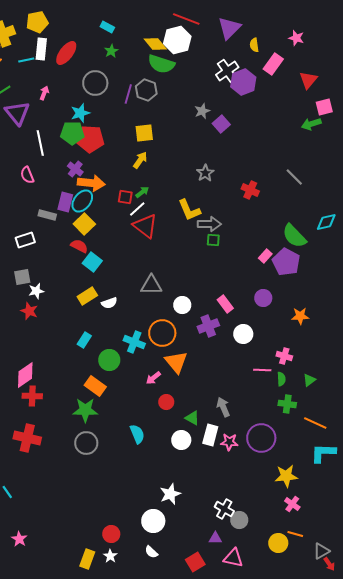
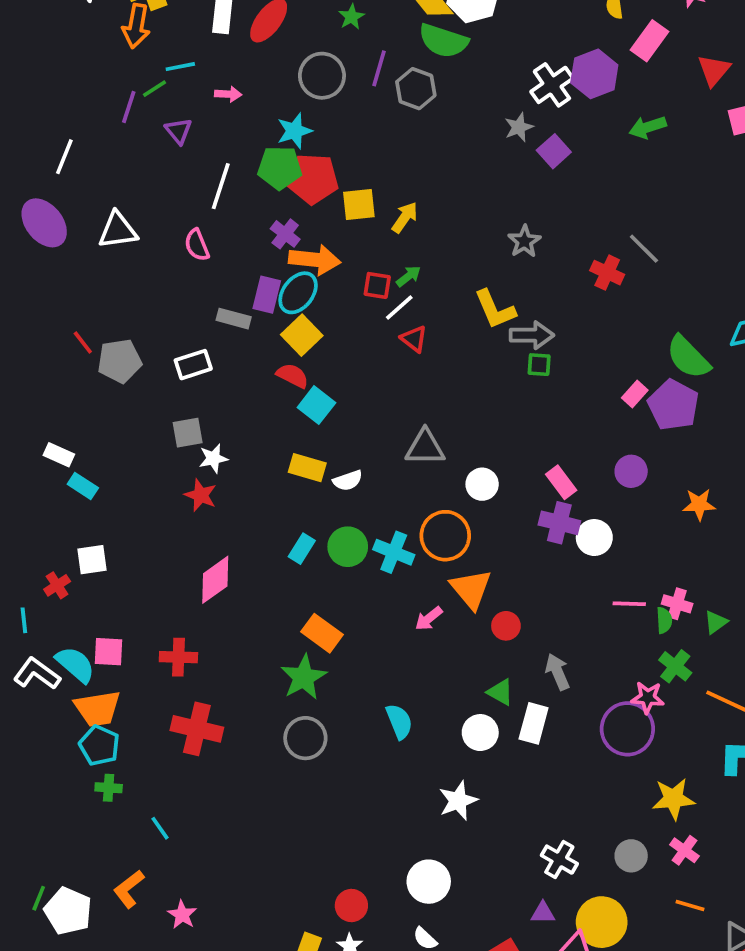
cyan line: (26, 60) -> (180, 67), moved
white cross: (227, 71) -> (552, 85), moved
pink arrow: (44, 93) -> (228, 94), turned 72
purple line: (128, 94) -> (379, 68), moved
purple triangle: (17, 113) -> (178, 131), size x0.6
green arrow: (311, 124) -> (648, 127), moved
yellow square: (144, 133) -> (359, 205), moved
white line: (40, 143) -> (221, 186), turned 30
gray line: (294, 177) -> (644, 249), moved
red triangle: (145, 226) -> (414, 339), size x0.6
yellow rectangle: (87, 296) -> (307, 468), turned 48
purple cross: (208, 326) -> (559, 523), moved, turned 35
pink cross: (284, 356) -> (677, 604), moved
green circle: (109, 360) -> (348, 547), moved
pink diamond: (25, 375) -> (215, 580), moved
red cross: (32, 396) -> (178, 657), moved
red circle: (166, 402) -> (506, 626), moved
green cross: (287, 404) -> (675, 666), turned 30
green star: (85, 410) -> (304, 677), turned -30
pink star: (229, 442) -> (648, 698), moved
white star: (170, 494) -> (458, 801), moved
gray circle: (239, 520) -> (631, 856), moved
yellow circle: (278, 543) -> (602, 922), moved, size x1.4

